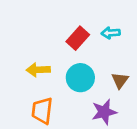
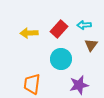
yellow arrow: (38, 70) -> (29, 33), moved
brown triangle: (120, 80) -> (91, 45), moved

